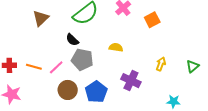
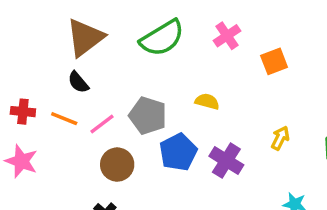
brown triangle: (41, 18) -> (85, 38), size x1.4
black semicircle: (72, 40) -> (78, 82), moved
blue pentagon: (96, 92) -> (178, 152), moved

